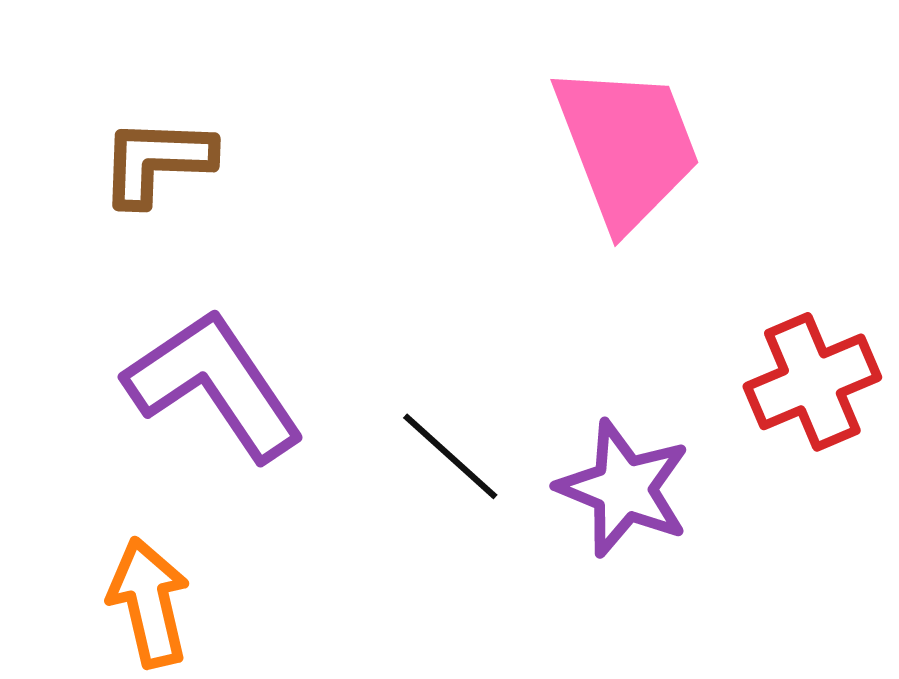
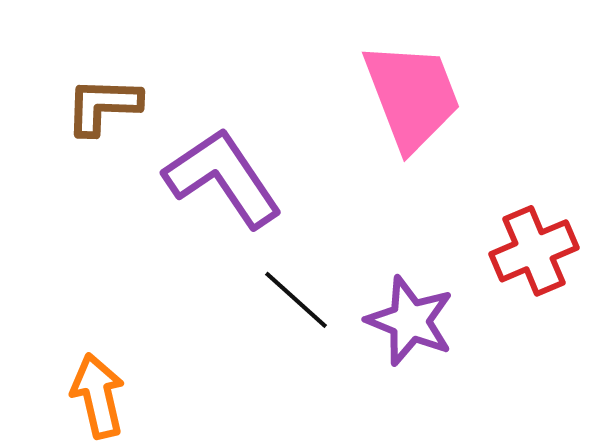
purple L-shape: (214, 385) -> (223, 178), moved

